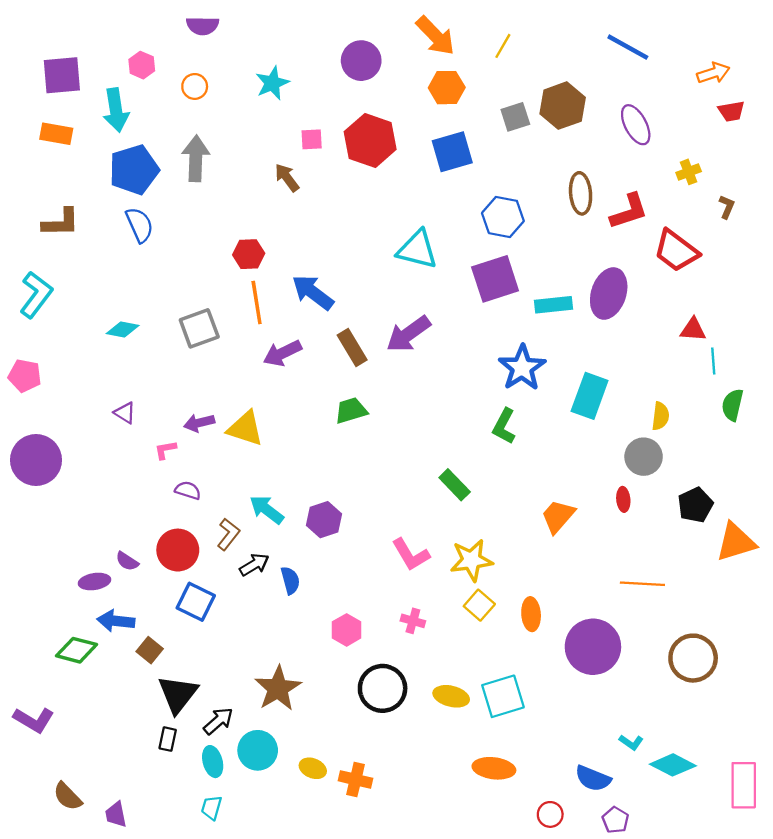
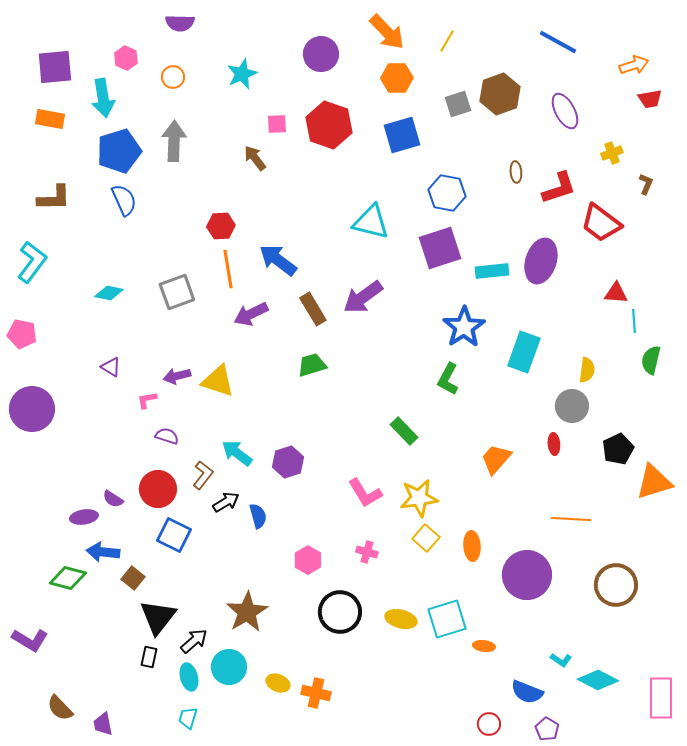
brown ellipse: (581, 193) -> (516, 172), size x0.6
orange ellipse: (494, 768) -> (484, 646), moved, size x0.6

